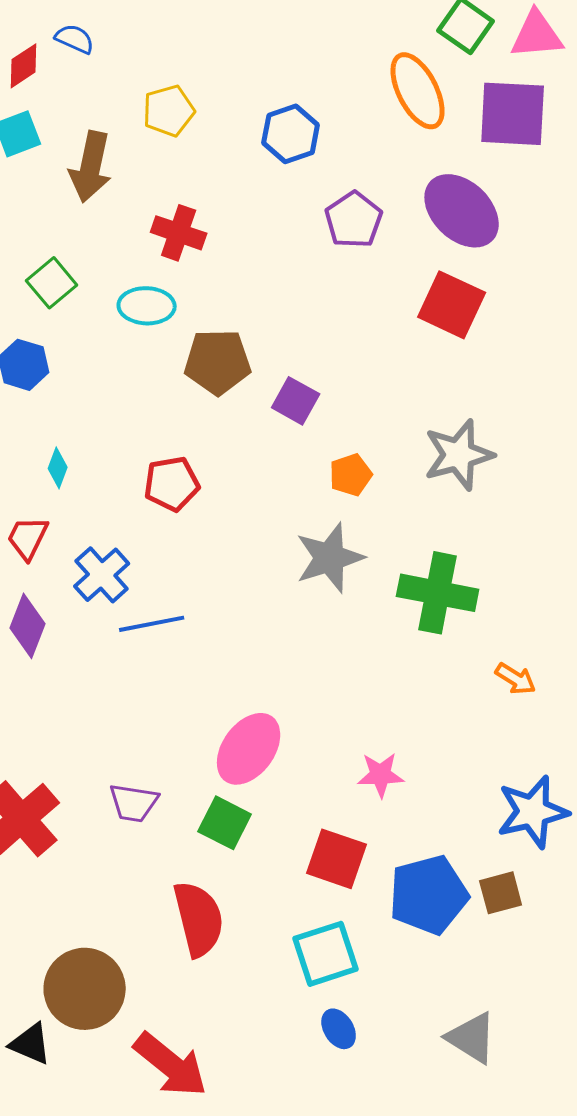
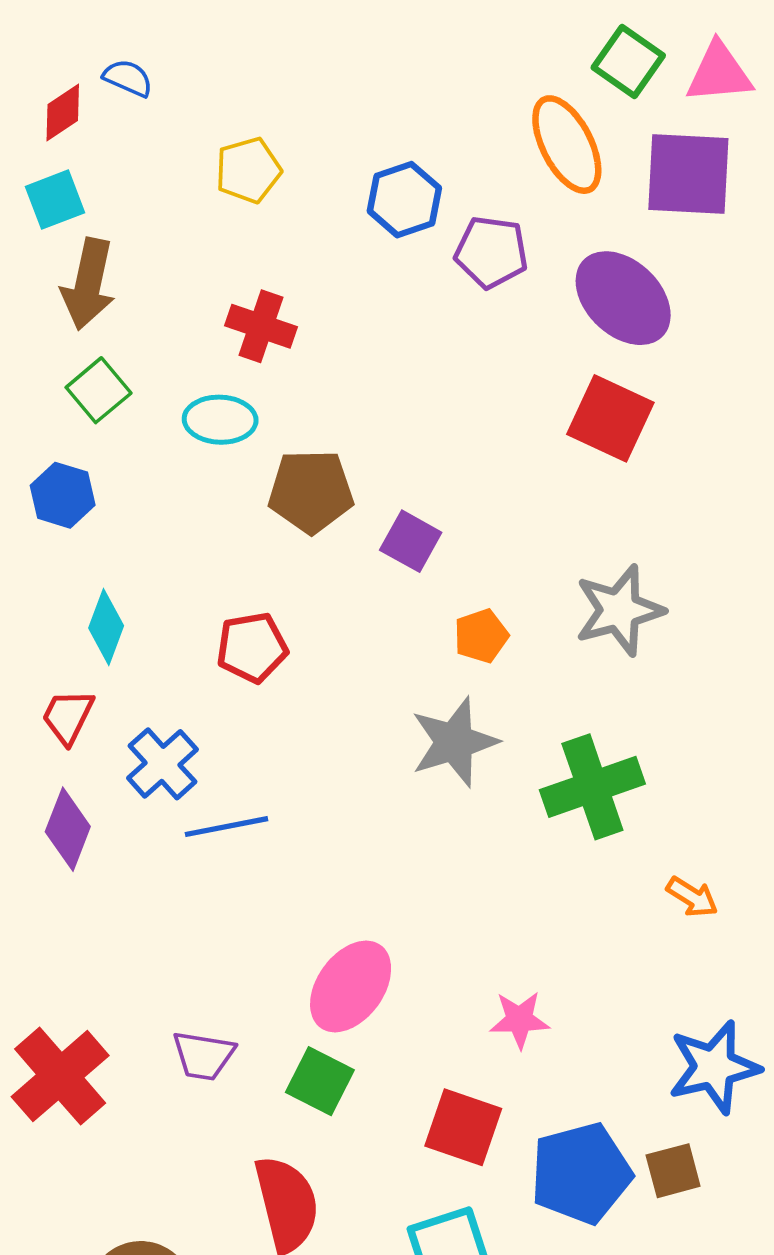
brown arrow: (91, 167) -> (88, 284), moved
purple pentagon: (354, 220) -> (491, 252), moved, turned -30
cyan diamond: (58, 468) -> (106, 627), size x1.4
green cross: (438, 593) -> (592, 787), turned -30

